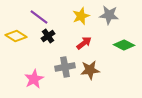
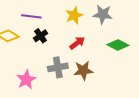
purple line: (39, 17) -> (31, 16), turned -30

